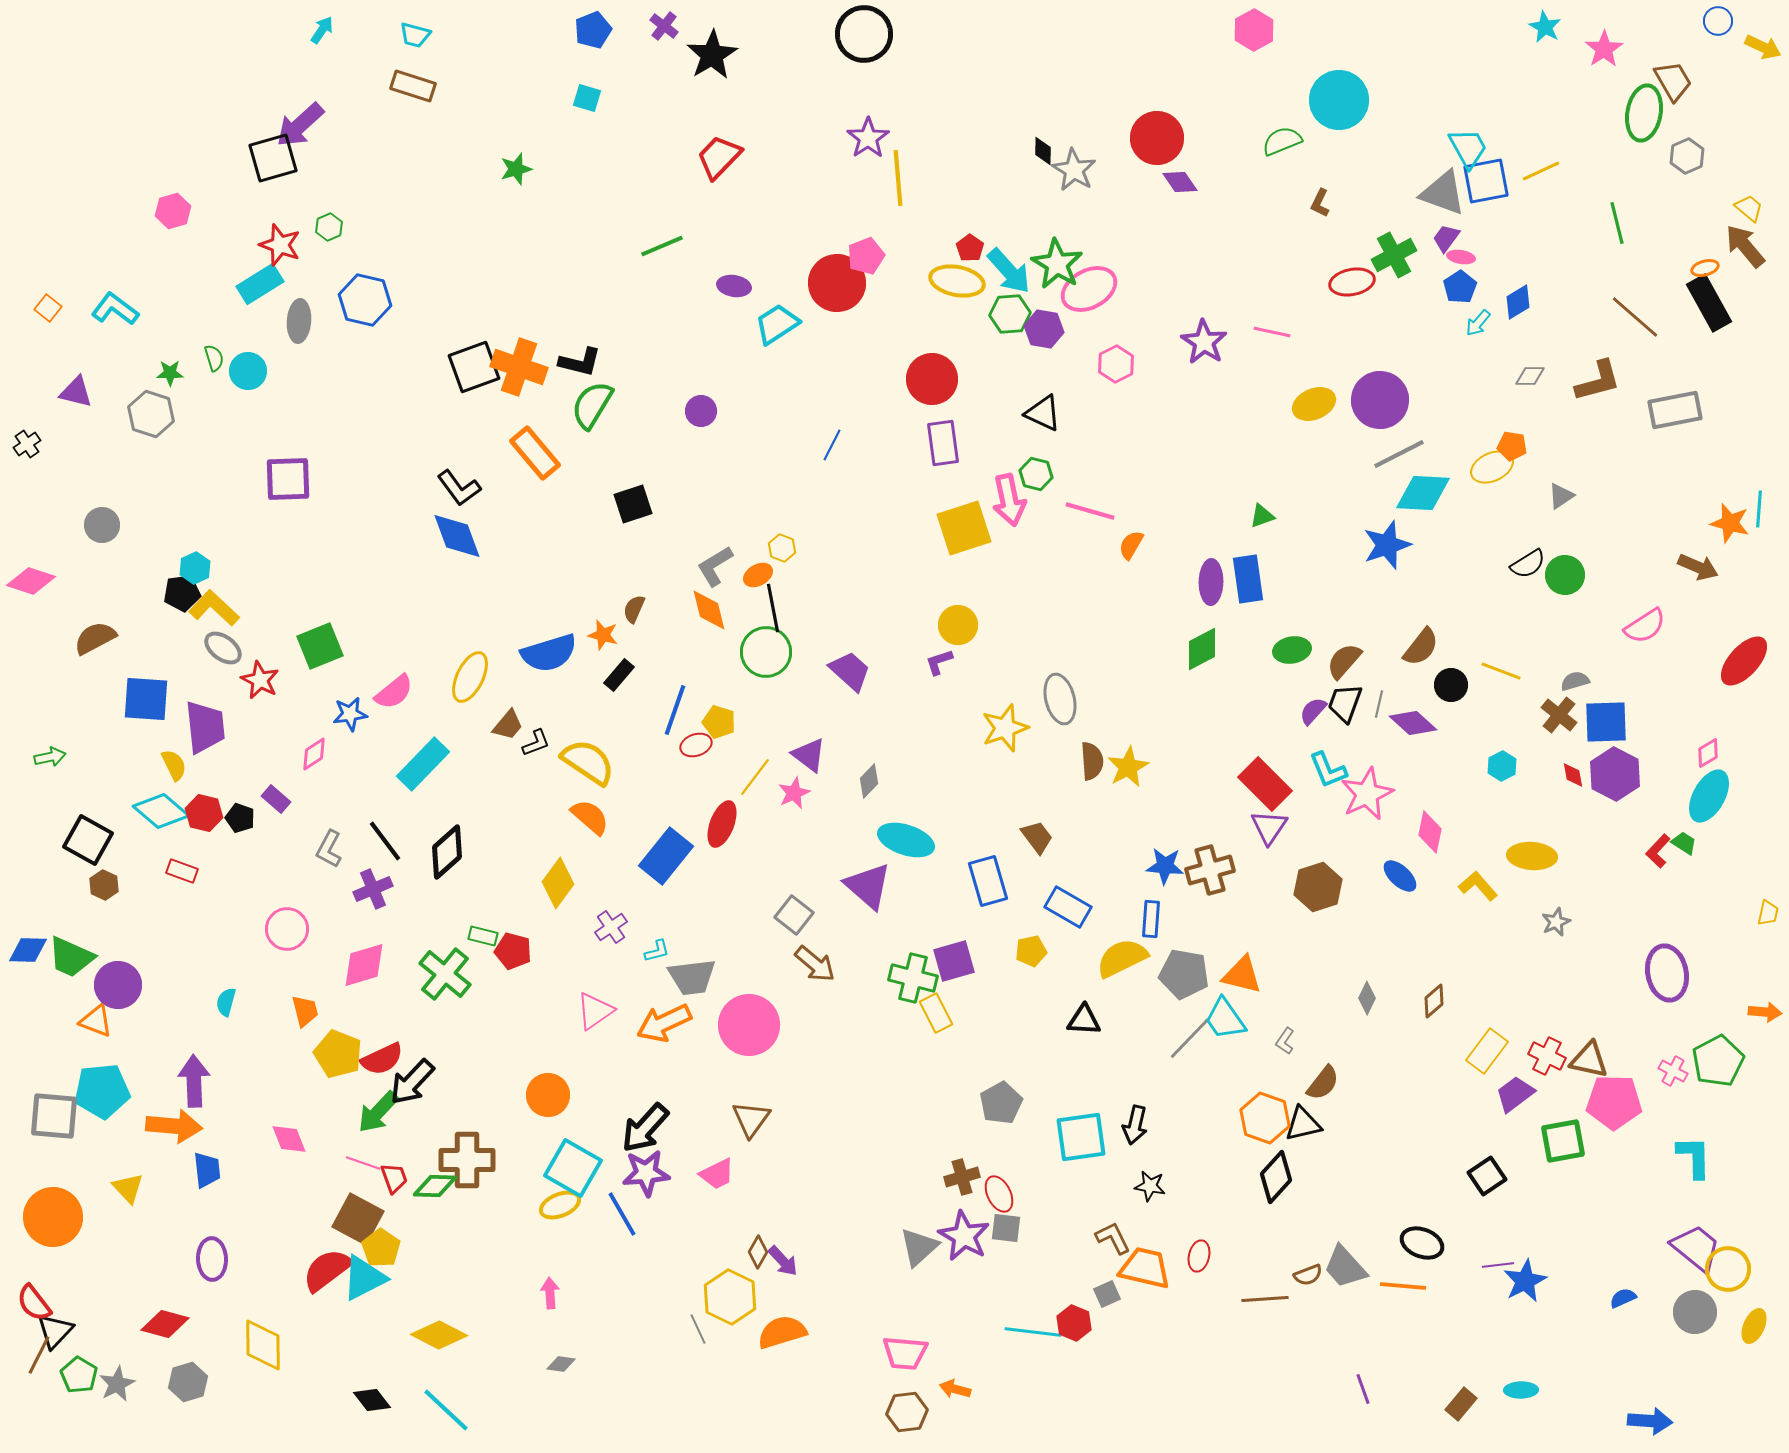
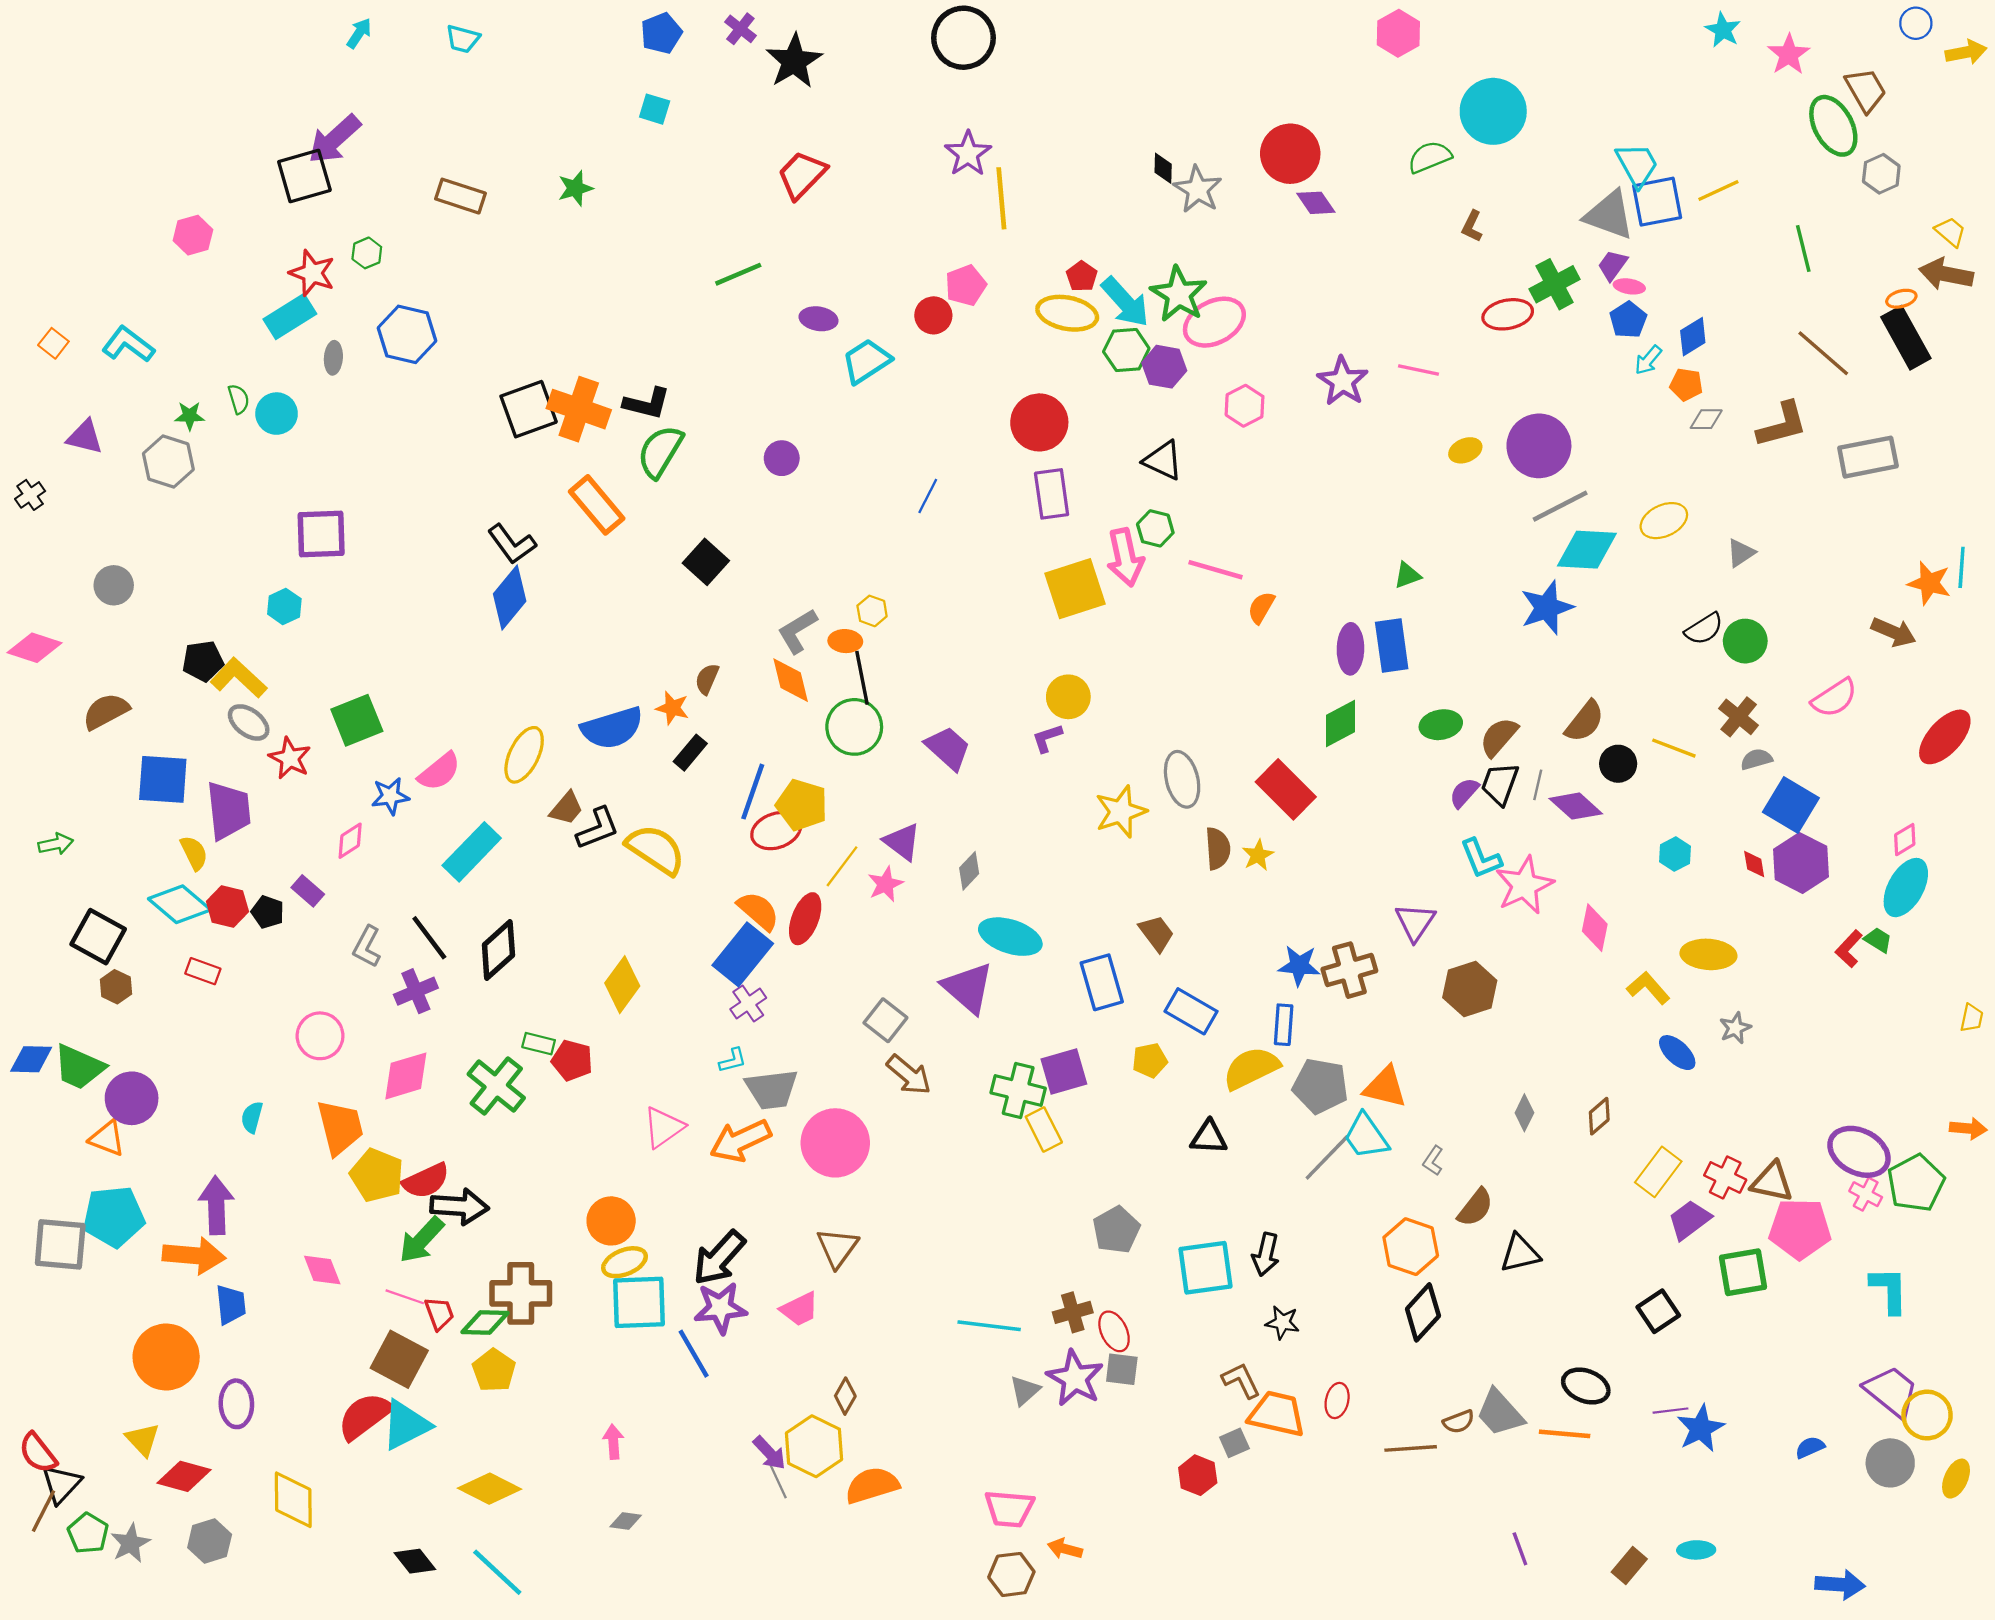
yellow arrow: (1763, 47) -> (1966, 52), turned -36
brown rectangle: (413, 86) -> (461, 196), moved
green ellipse: (1644, 113) -> (1833, 126), turned -38
brown arrow: (1745, 246) -> (1946, 274), turned -39
red circle: (837, 283) -> (933, 315), size x0.6
gray ellipse: (299, 321) -> (333, 358), size x0.7
yellow ellipse: (1314, 404) -> (1465, 450), size x0.7
orange pentagon: (1512, 446) -> (1686, 385), moved
black square: (633, 504) -> (706, 562), turned -30
blue diamond: (457, 536) -> (510, 598), turned 60
cyan hexagon: (195, 568) -> (284, 606), moved
orange ellipse: (758, 575) -> (845, 641), turned 32
brown cross: (1559, 715) -> (1739, 717), moved
yellow pentagon: (719, 722) -> (802, 805), size x1.4
blue square: (1606, 722) -> (1791, 805), turned 33
black L-shape: (536, 743) -> (598, 828), size x1.4
red ellipse: (696, 745) -> (776, 831), size x1.4
yellow star: (1128, 767) -> (1258, 855), size x0.7
red rectangle: (1265, 784) -> (1286, 789), moved
orange semicircle: (590, 817) -> (758, 911), moved
blue ellipse: (1400, 876) -> (1677, 1053), moved
purple cross: (611, 927) -> (748, 1003), moved
purple ellipse: (1667, 973) -> (1859, 1152), moved, turned -52
orange trapezoid: (305, 1011) -> (340, 1127), size x1.6
black arrow: (412, 1082) -> (459, 1206), turned -129
black triangle: (1303, 1124) -> (1520, 1253), moved
cyan square: (573, 1168) -> (639, 1302), turned -32
yellow triangle: (128, 1188) -> (143, 1440), moved
yellow ellipse: (560, 1205) -> (624, 1262), moved
orange circle: (53, 1217) -> (166, 1357), moved
gray triangle: (919, 1247) -> (1025, 1390), size x0.7
yellow pentagon: (381, 1248) -> (494, 1370), moved
purple arrow: (783, 1261) -> (769, 1453), moved
cyan line: (1033, 1332) -> (989, 1326), moved

